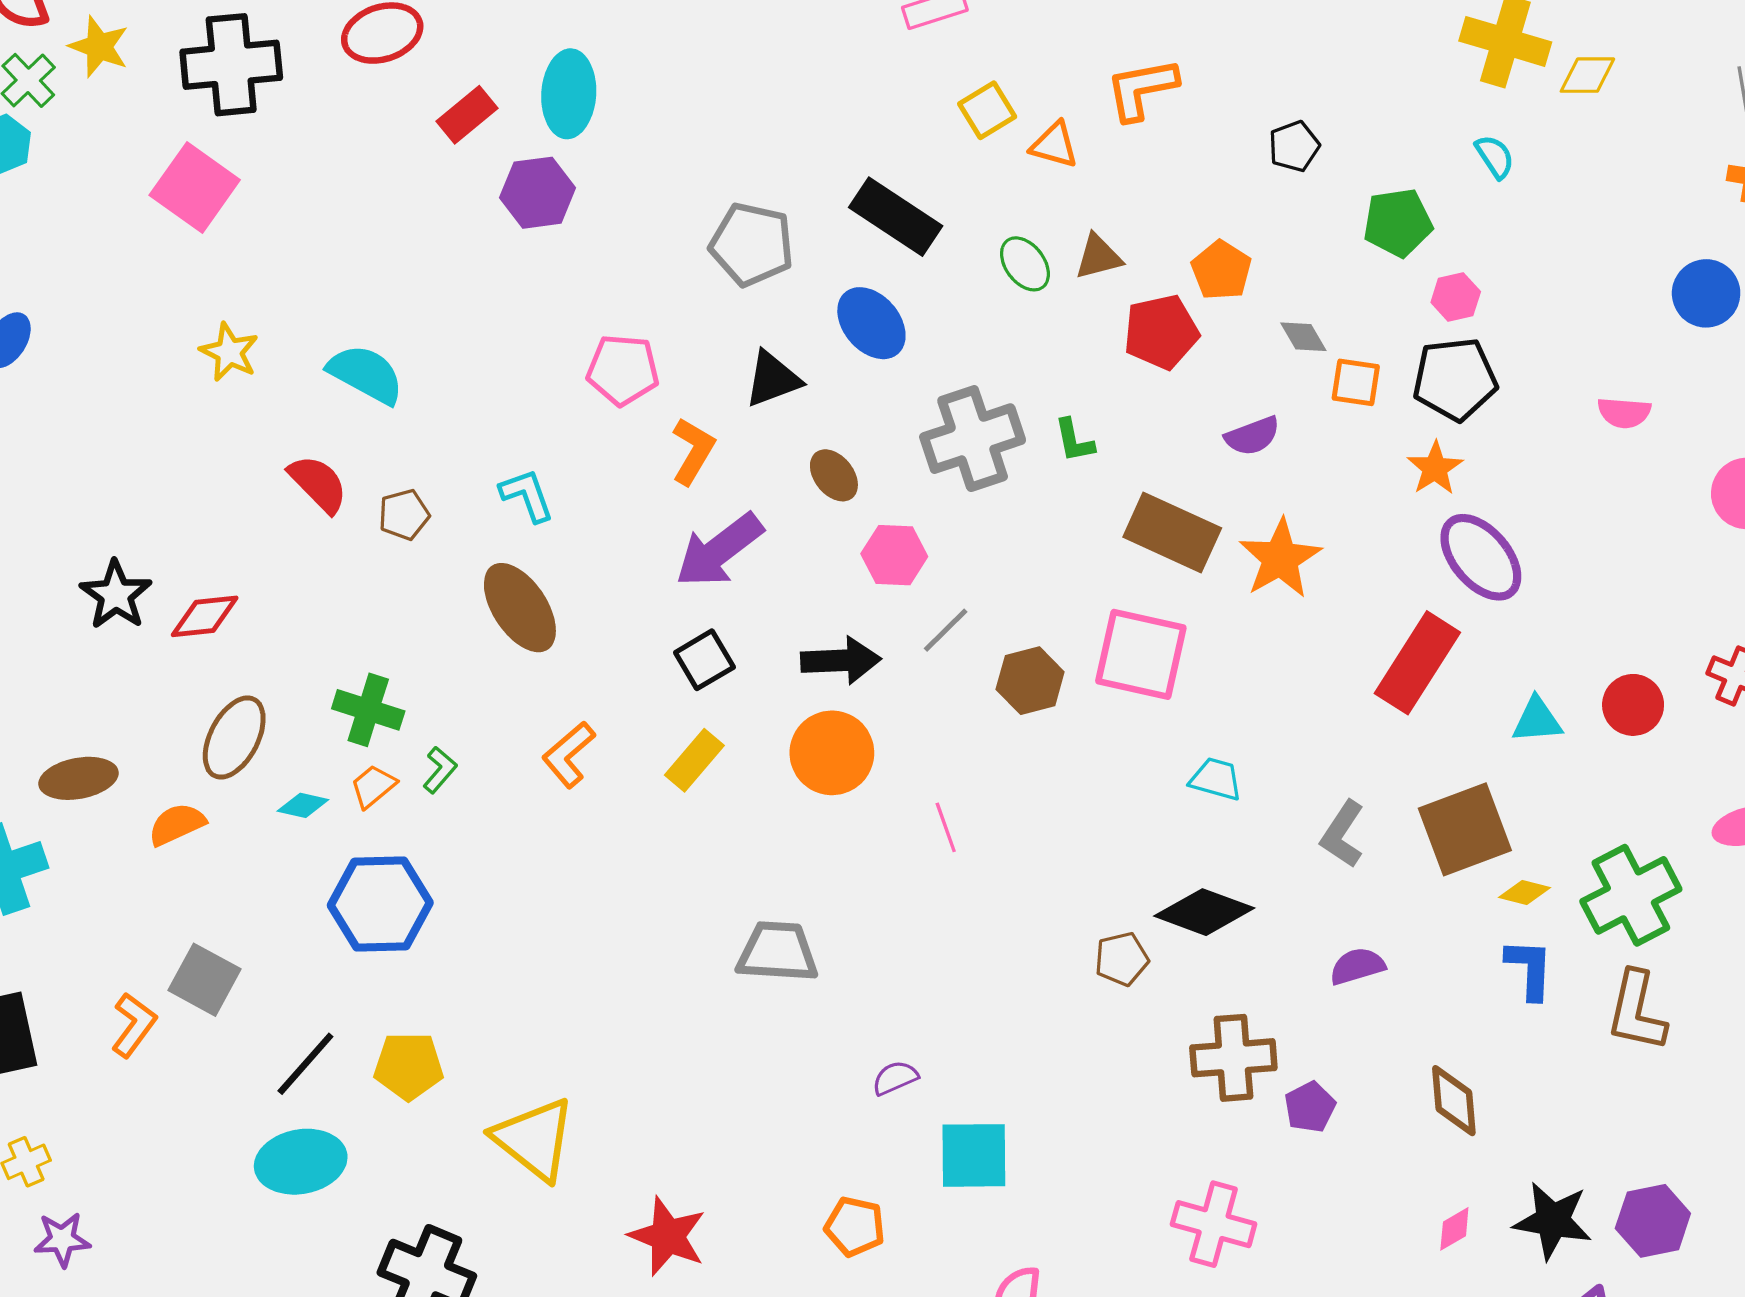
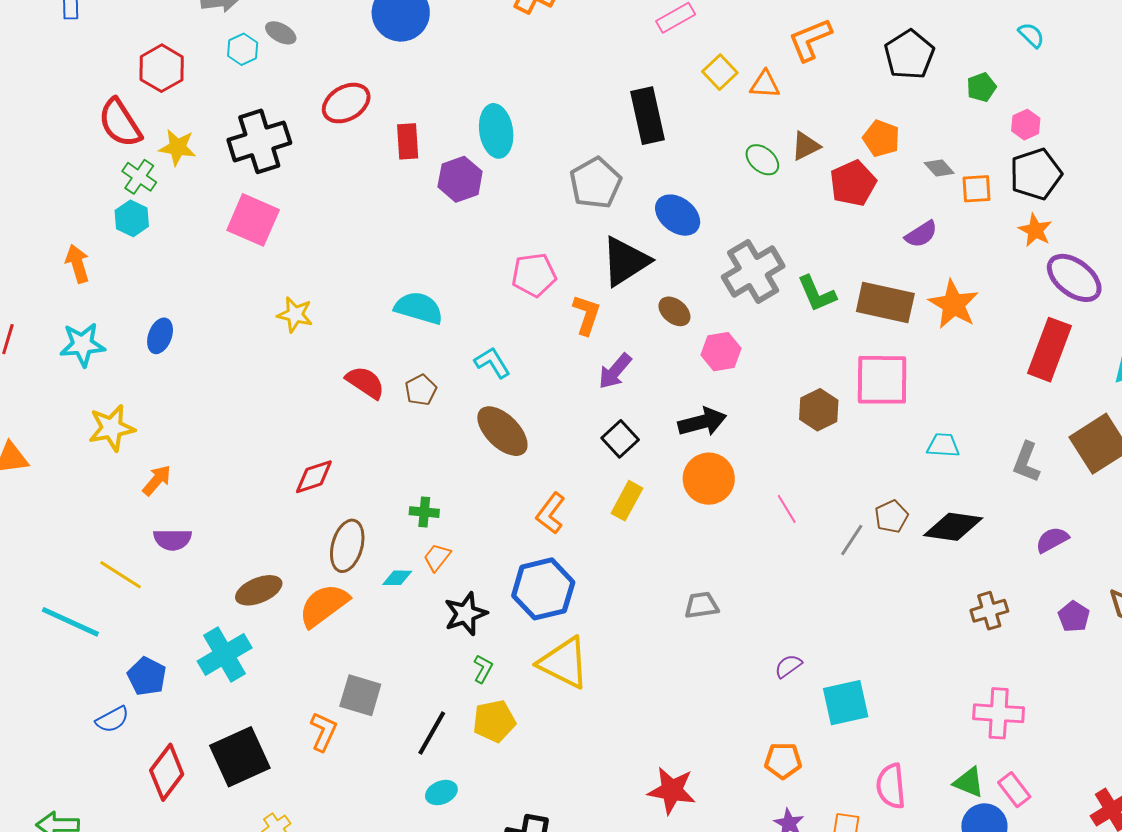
cyan ellipse: (569, 94) -> (496, 131), moved
red rectangle: (467, 115) -> (408, 141), turned -42
black pentagon: (1294, 146) -> (909, 55), size x1.6
black rectangle: (896, 217) -> (647, 116), moved, turned 56
green pentagon: (1398, 223) -> (981, 87), size x0.7
gray pentagon: (752, 244) -> (595, 183), turned -30
cyan semicircle: (366, 374) -> (419, 308), moved
black triangle: (773, 379) -> (625, 261), size x1.4
green L-shape: (1074, 441) -> (817, 294), moved, size x1.4
purple arrow: (719, 550) -> (615, 371), size x0.7
black star: (116, 595) -> (466, 614), moved, turned 30
gray line: (946, 630) -> (852, 540), moved
green cross: (368, 710) -> (424, 512), size x0.7
green L-shape: (440, 770) -> (483, 669), moved
orange semicircle: (177, 824) -> (324, 605), size x1.5
blue hexagon: (380, 904) -> (543, 589), moved
gray trapezoid: (778, 952) -> (701, 605), size x0.7
brown pentagon: (1122, 959) -> (891, 517), moved
brown cross: (1233, 1058) -> (989, 611), size x0.7
purple pentagon: (1310, 1107) -> (1074, 617), moved
yellow triangle: (534, 1139) -> (564, 663), moved
cyan ellipse: (301, 1162) -> (441, 793), size x0.6

